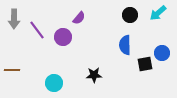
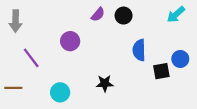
black circle: (130, 15) -> (124, 16), moved
purple semicircle: (79, 18) -> (98, 14), moved
purple line: (37, 30) -> (31, 58), moved
brown line: (12, 70) -> (13, 88), moved

